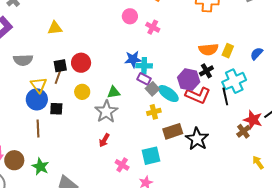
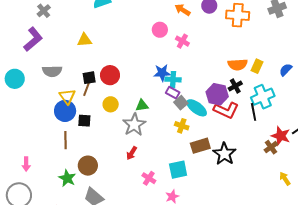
yellow cross: (154, 112) -> (182, 126), turned 32
brown circle: (14, 160) -> (88, 166), moved

